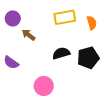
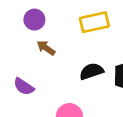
purple circle: (13, 19) -> (34, 20), moved

